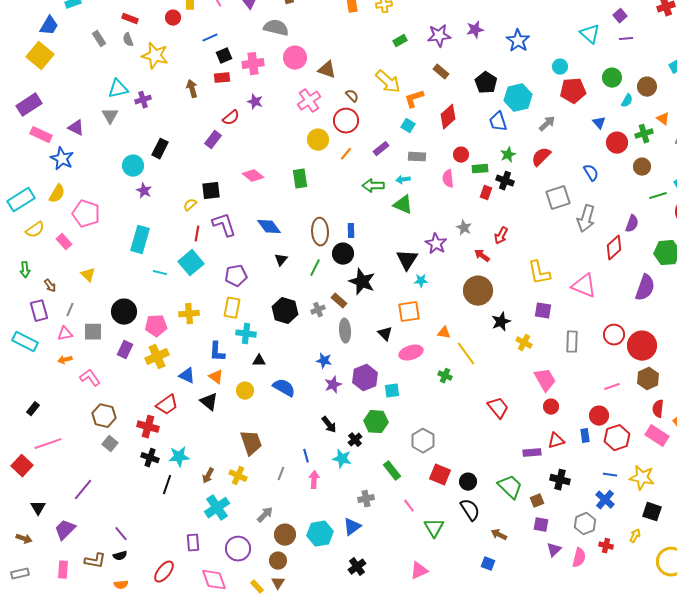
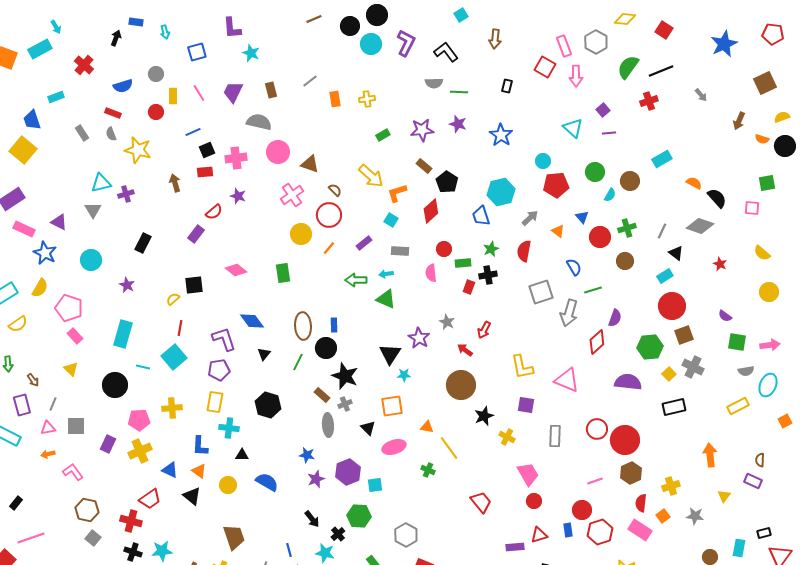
blue trapezoid: (49, 26) -> (32, 120), turned 130
purple star: (475, 30) -> (458, 124), turned 30
black pentagon: (486, 83) -> (447, 182), moved
orange triangle: (663, 119) -> (558, 231), moved
red semicircle: (541, 157) -> (524, 251), turned -35
cyan circle: (133, 166) -> (91, 260), moved
black cross: (505, 181) -> (488, 275), turned -30
green line: (658, 196) -> (593, 290), moved
purple L-shape: (224, 225) -> (224, 339), moved
pink rectangle: (64, 242) -> (75, 336), moved
purple semicircle: (645, 288) -> (628, 382), turned -104
gray cross: (318, 310) -> (345, 404), moved
black circle: (124, 312) -> (115, 385), moved

